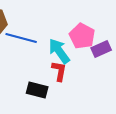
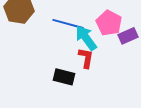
blue line: (21, 38) -> (68, 24), moved

